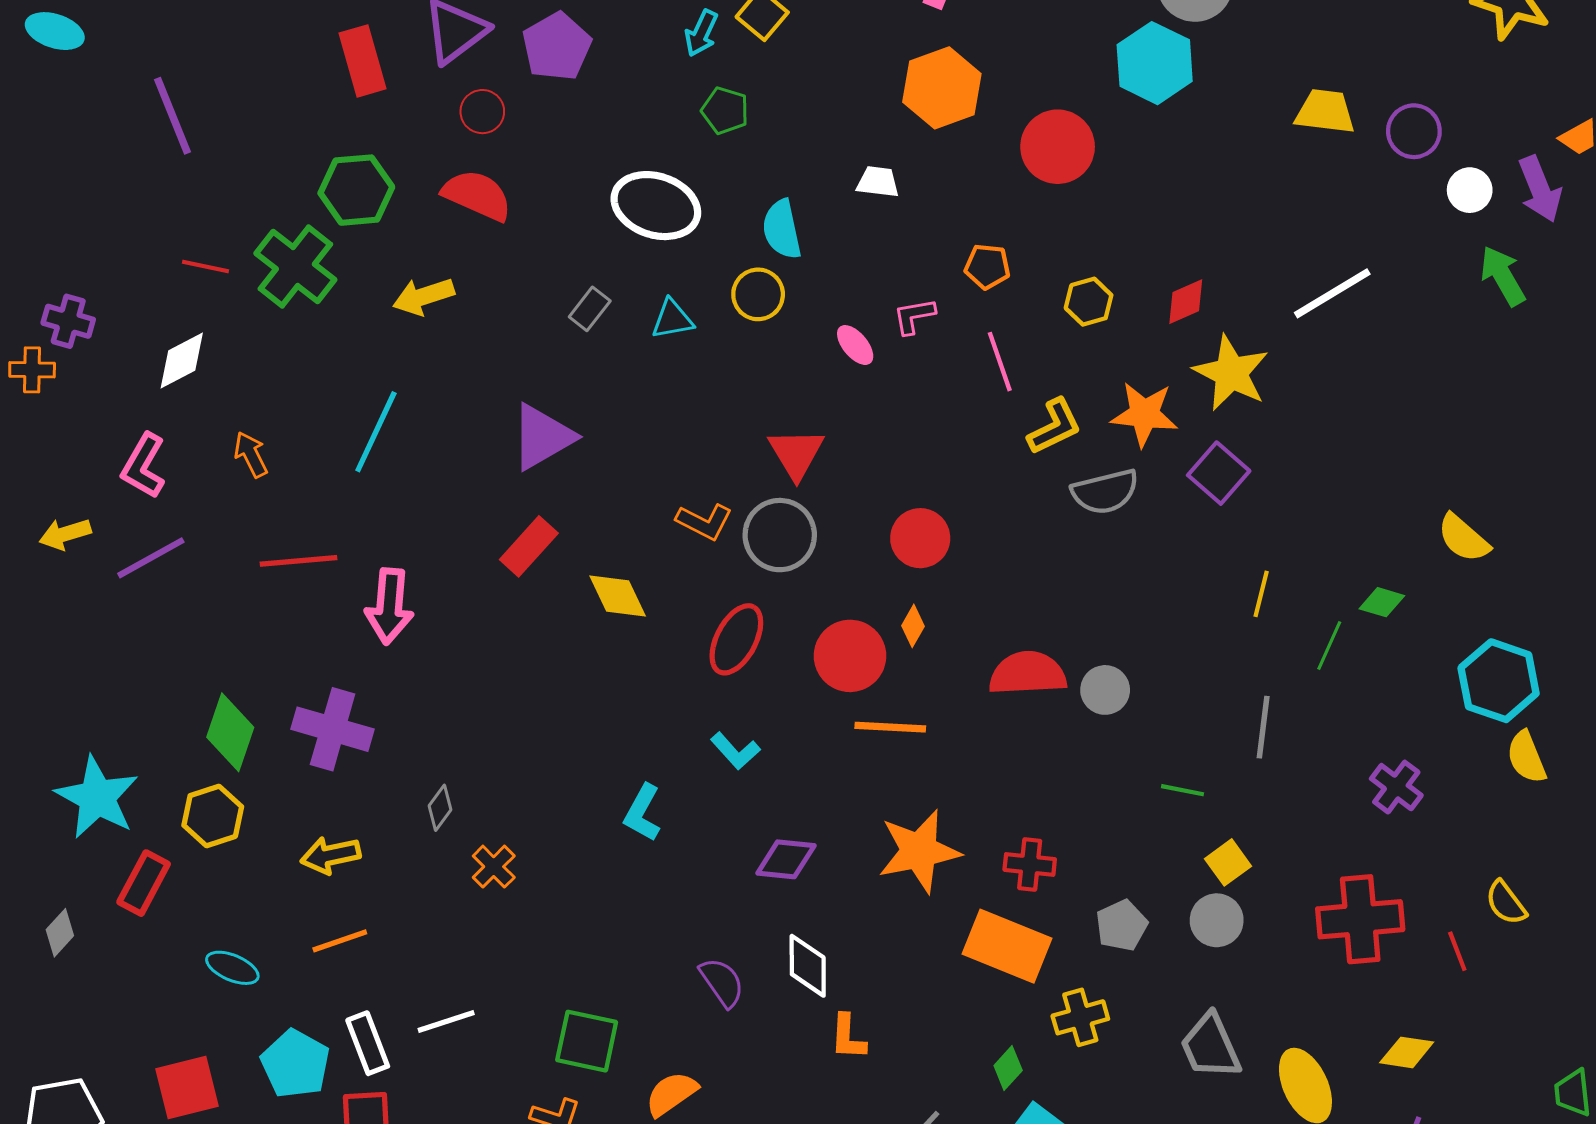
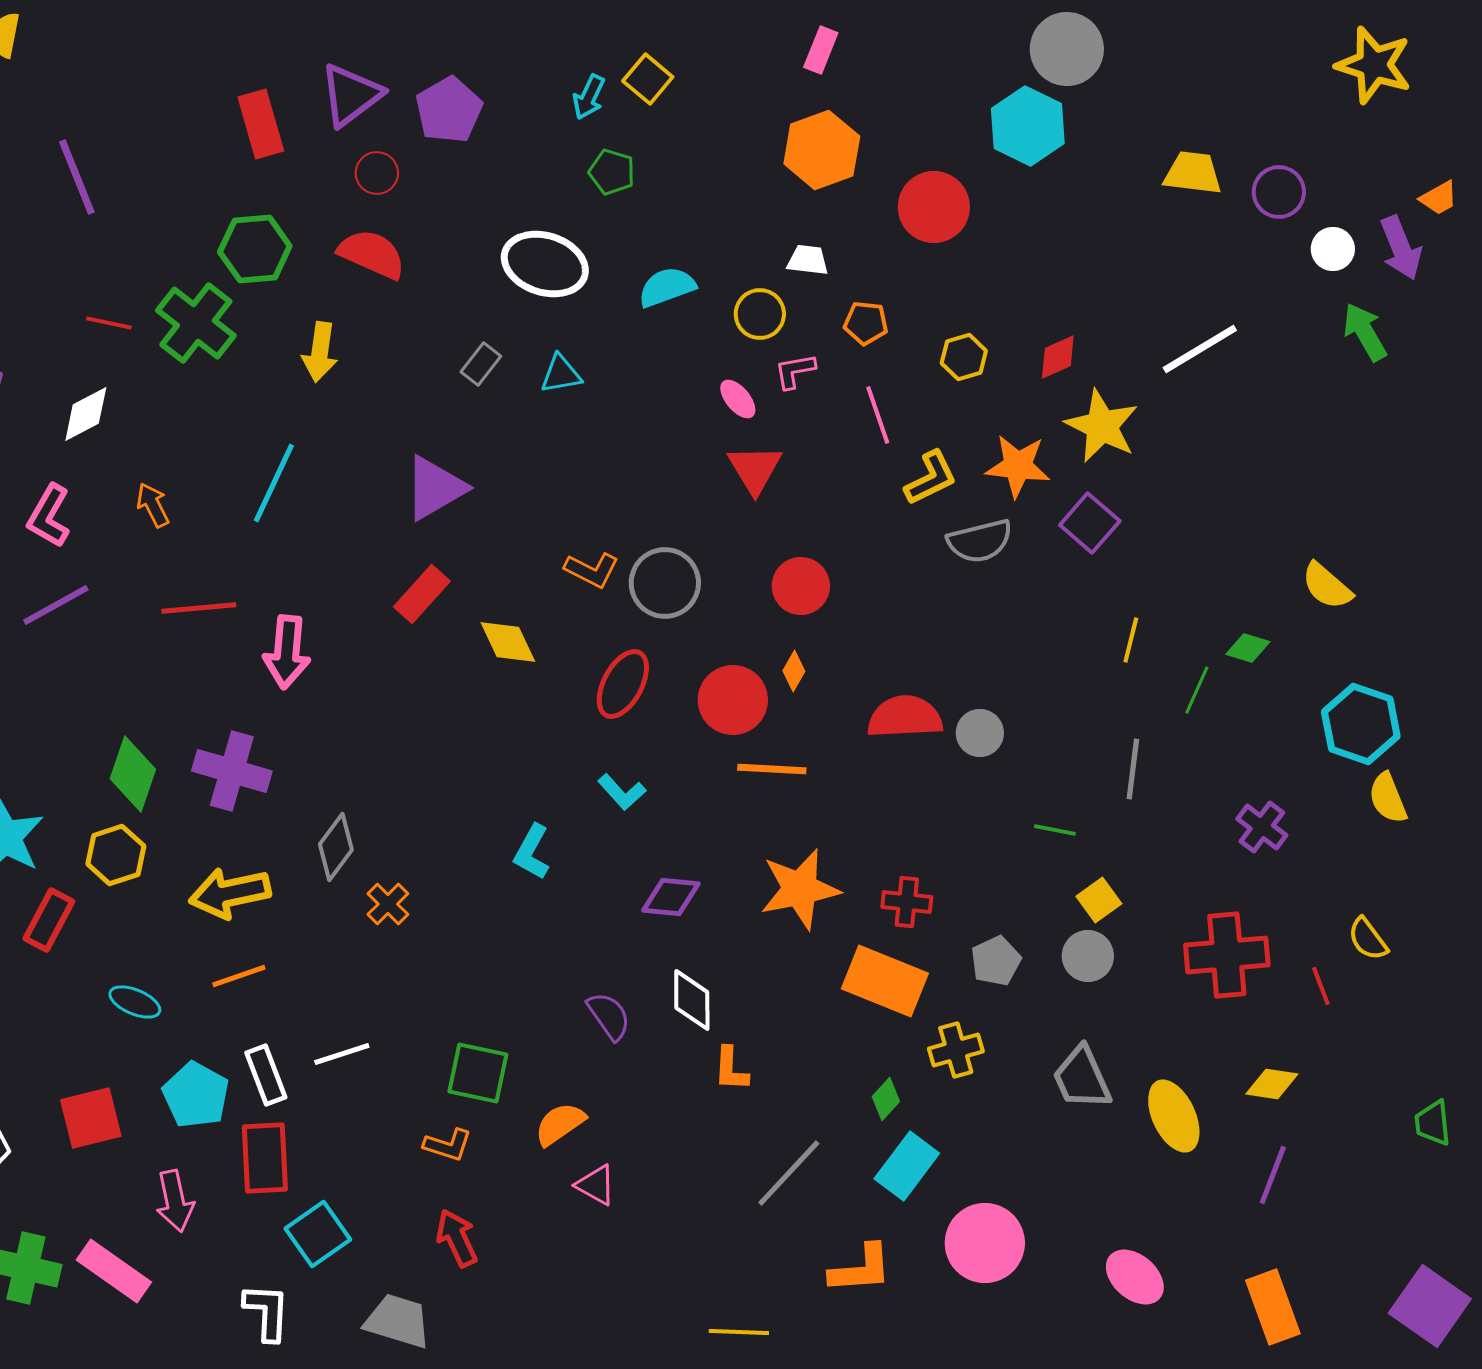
white trapezoid: (878, 182) -> (808, 260), moved
cyan semicircle: (782, 229) -> (667, 287), turned 82
yellow circle: (758, 294) -> (760, 314), moved
yellow arrow: (423, 296) -> (320, 352), turned -64
red triangle: (796, 453) -> (755, 469), moved
gray diamond: (440, 808) -> (336, 847), size x1.5
yellow arrow: (330, 855) -> (230, 893), size x1.4

